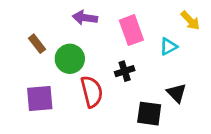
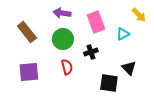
brown rectangle: (37, 44) -> (27, 32), size x1.5
green circle: (70, 59) -> (63, 39), moved
red semicircle: (92, 92) -> (67, 67), size x0.7

